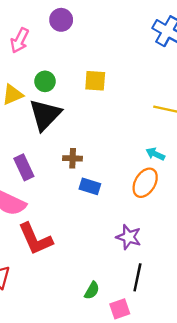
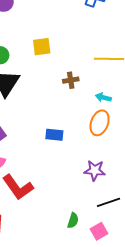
brown cross: (73, 158) -> (71, 80), moved
black line: (137, 277) -> (109, 202), turned 70

